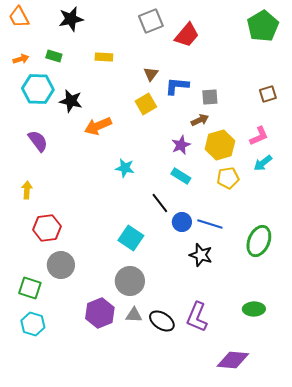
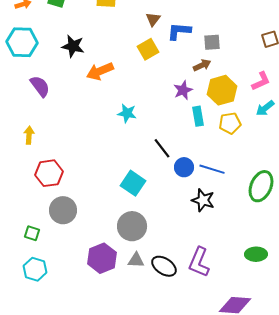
cyan hexagon: (38, 89) -> (22, 42), moved
cyan rectangle: (181, 176) -> (198, 116), moved, turned 48
green square: (30, 288) -> (32, 233), size x0.7

